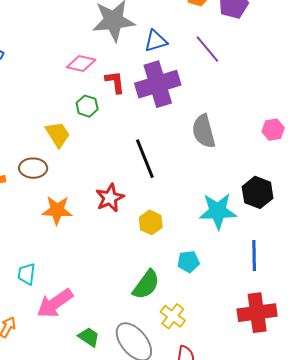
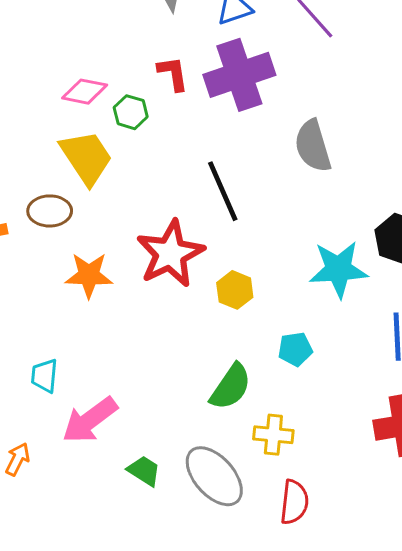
pink diamond: (81, 63) -> (85, 92), moved
yellow trapezoid: (58, 134) -> (86, 157), size x1.4
red star: (110, 198) -> (170, 254), size x1.5
yellow cross: (173, 316) -> (273, 435), turned -30

